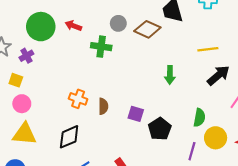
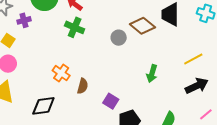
gray circle: (118, 23) -> (119, 38), moved
green cross: (101, 47) -> (75, 27), moved
yellow line: (208, 49) -> (193, 59), turned -36

